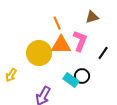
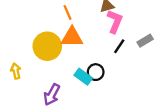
pink L-shape: (80, 41) -> (115, 21), moved
yellow arrow: (11, 75) -> (16, 71), turned 136

